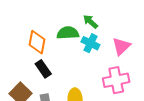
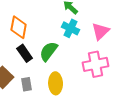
green semicircle: (68, 33) -> (49, 51), moved, turned -50

